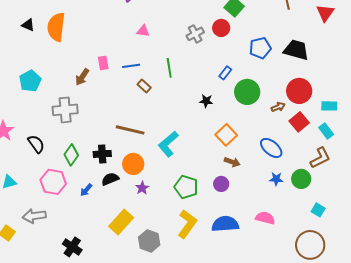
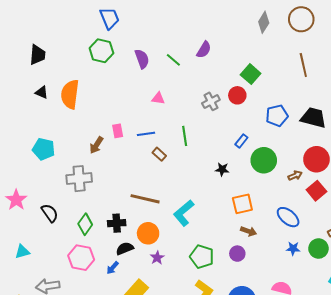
cyan pentagon: (30, 81) -> (44, 149), turned -30
orange square: (226, 135) -> (242, 204), turned 30
pink hexagon: (53, 182) -> (81, 258), moved
blue arrow: (86, 190) -> (113, 268), moved

